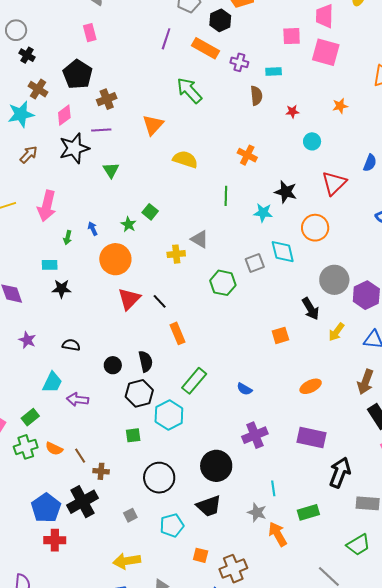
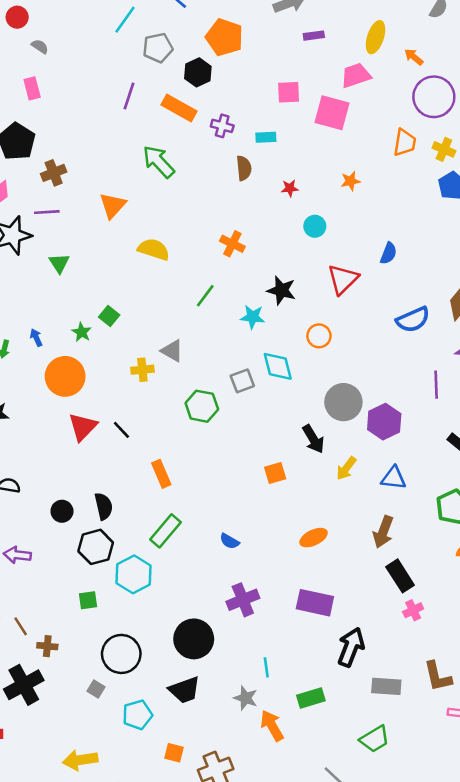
pink trapezoid: (324, 16) -> (356, 75), moved, turned 70
green line: (226, 196) -> (205, 296), turned 36
orange circle: (315, 228) -> (319, 336), size x0.7
orange rectangle: (178, 333) -> (161, 474), moved
gray square: (130, 515) -> (96, 689), moved, turned -32

